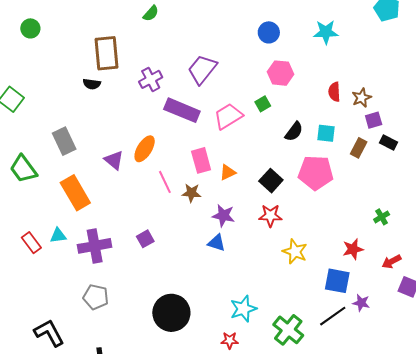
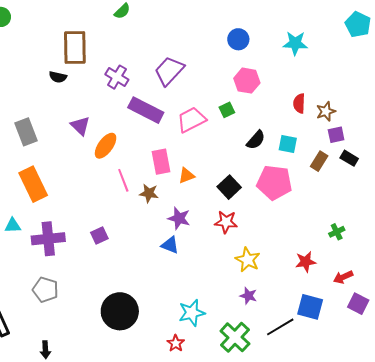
purple cross: (151, 79) -> (117, 77), turned -35
purple triangle: (114, 160) -> (80, 126), moved
blue square: (337, 281) -> (310, 307), moved
purple star: (361, 303) -> (248, 296), moved
red star: (230, 340) -> (176, 343), turned 30

